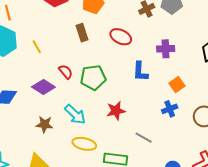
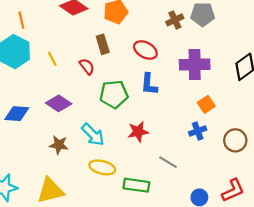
purple cross: (166, 49) -> (195, 64), size x1.5
red semicircle: (66, 72) -> (87, 66), moved
blue L-shape: (140, 72) -> (149, 84), moved

